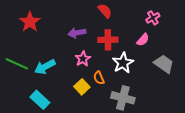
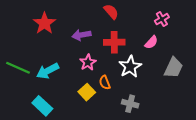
red star: (30, 22) -> (44, 23), moved
gray trapezoid: (164, 64) -> (174, 68), turned 80
gray cross: (123, 98) -> (130, 104), size x0.7

